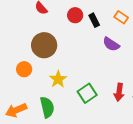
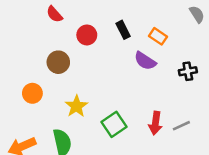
red circle: (75, 15) -> (87, 35), moved
orange rectangle: (121, 17) -> (158, 36), moved
brown circle: (44, 45) -> (58, 62), size x0.7

